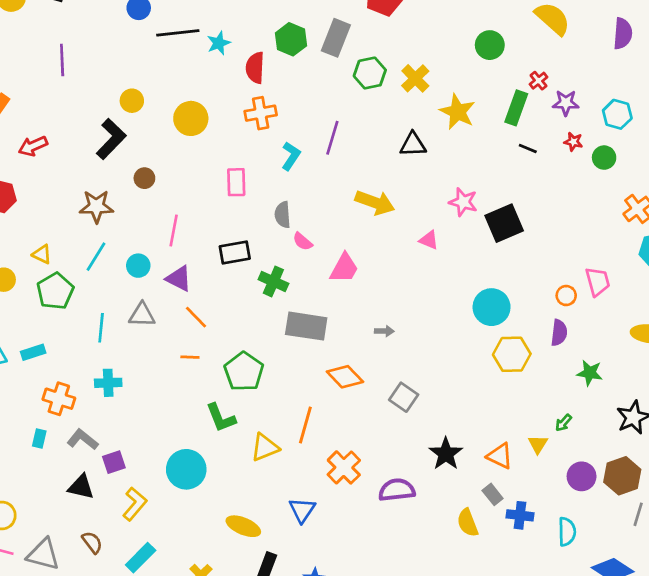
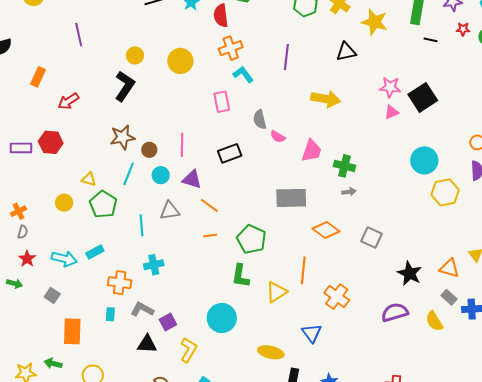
cyan L-shape: (291, 156) -> (243, 74), moved, turned -60
brown circle: (144, 178) -> (149, 150), moved
pink triangle: (429, 240) -> (392, 112), moved, turned -35
green cross: (273, 281) -> (344, 166), moved
green L-shape: (221, 418) -> (240, 276), turned 40
purple semicircle: (397, 490) -> (395, 312), moved

